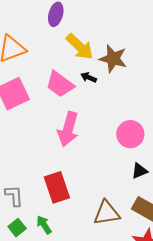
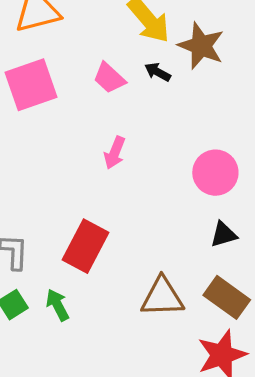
pink trapezoid: (60, 84) -> (109, 78), size x0.7
pink arrow: (68, 129) -> (115, 153), size x0.6
red rectangle: (57, 187) -> (85, 246), turned 40

